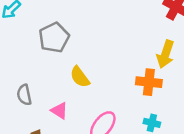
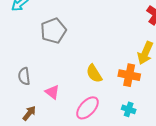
yellow semicircle: (80, 77) -> (94, 73), moved

